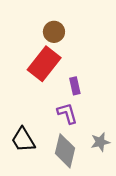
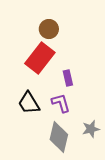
black trapezoid: (23, 140) -> (29, 103), moved

